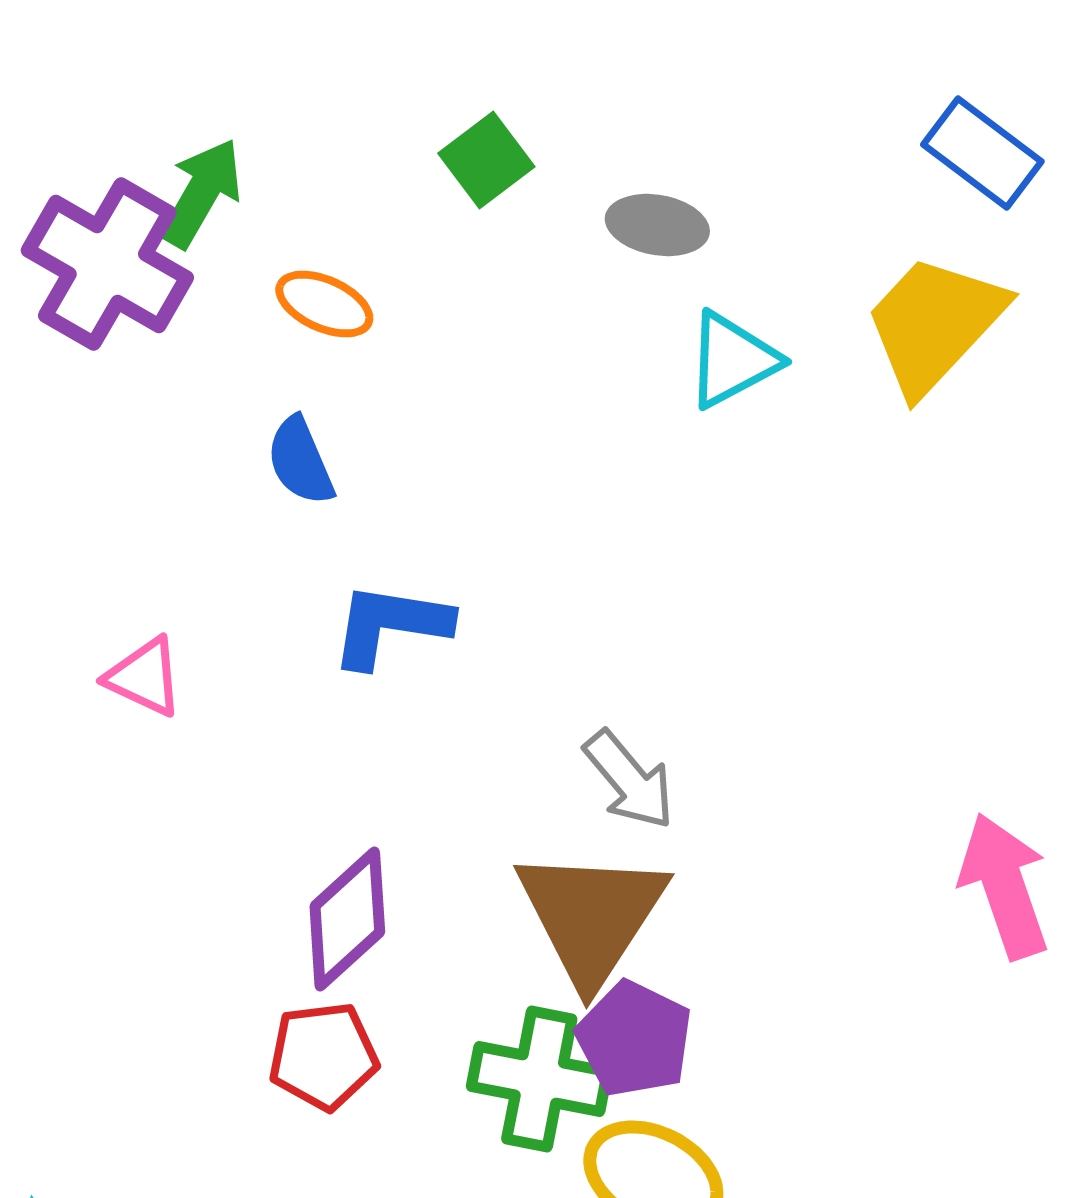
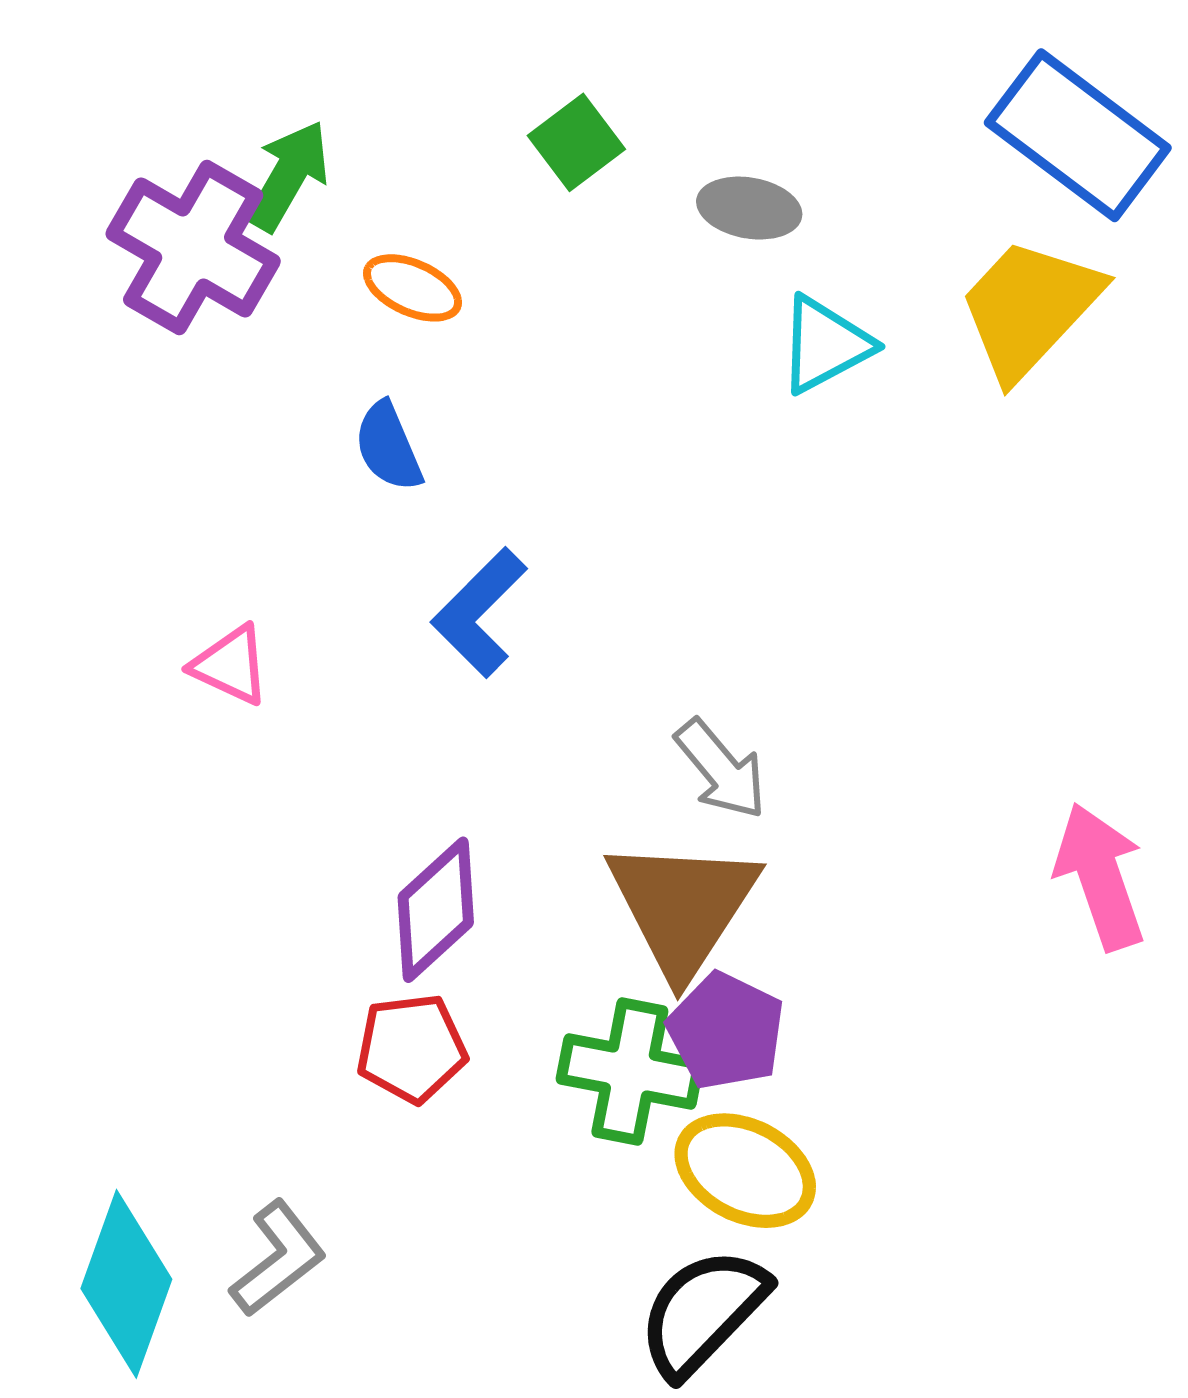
blue rectangle: (982, 153) -> (1078, 135), size x1.5
blue L-shape: (390, 625) -> (479, 612), turned -54

